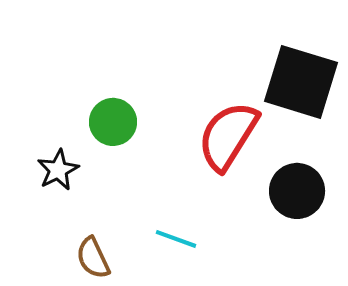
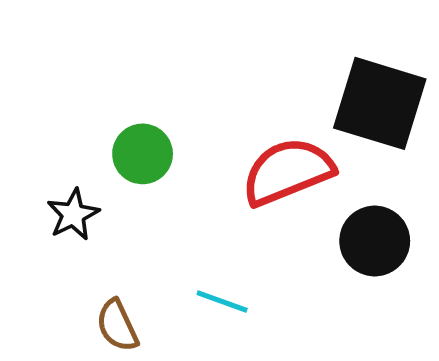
red semicircle: (228, 136) -> (288, 172), turned 36

